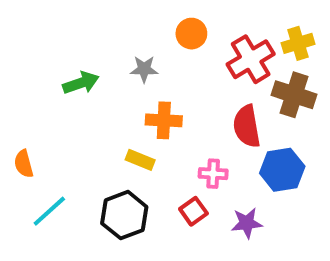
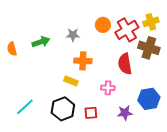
orange circle: (191, 34) -> (103, 25), moved
orange semicircle: (24, 164) -> (12, 49), moved
blue hexagon: (282, 170) -> (149, 99), moved
red square: (193, 211) -> (91, 113), moved, turned 32

